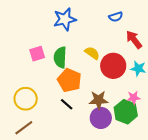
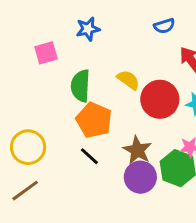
blue star: (65, 19) -> (88, 29), size x0.7
pink square: (37, 54) -> (46, 53), moved
brown star: (99, 100) -> (137, 150), turned 30

